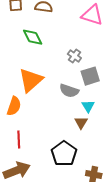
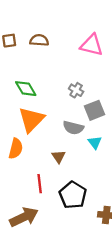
green diamond: (33, 37) -> (26, 89), moved
brown triangle: (81, 123) -> (59, 157), moved
red line: (19, 139) -> (40, 184), moved

